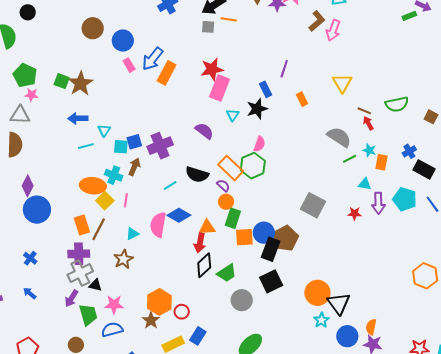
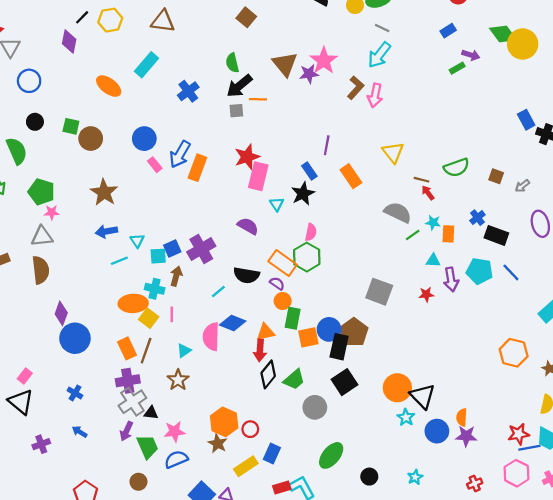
brown circle: (93, 28) -> (91, 139), moved
green square: (62, 81) -> (71, 126), moved
orange rectangle: (302, 99) -> (351, 176), size x1.5

